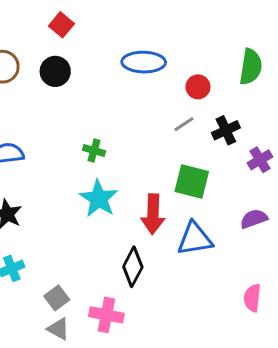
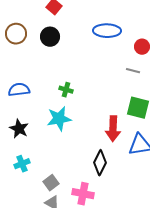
gray line: (184, 124) -> (133, 71), turned 48
green cross: (94, 150) -> (66, 90), moved
cyan star: (99, 199) -> (59, 119), moved, turned 30

